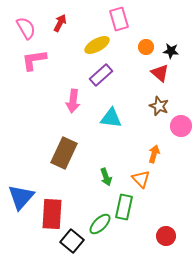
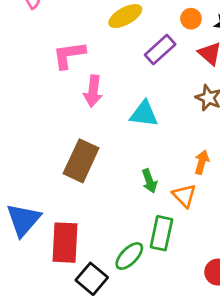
pink L-shape: (34, 60) -> (69, 55), moved
purple rectangle: (101, 75) -> (160, 50), moved
green arrow: (106, 177) -> (149, 181), moved

